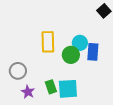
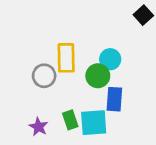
blue rectangle: (93, 52) -> (114, 99), moved
gray circle: (18, 71) -> (44, 76), moved

